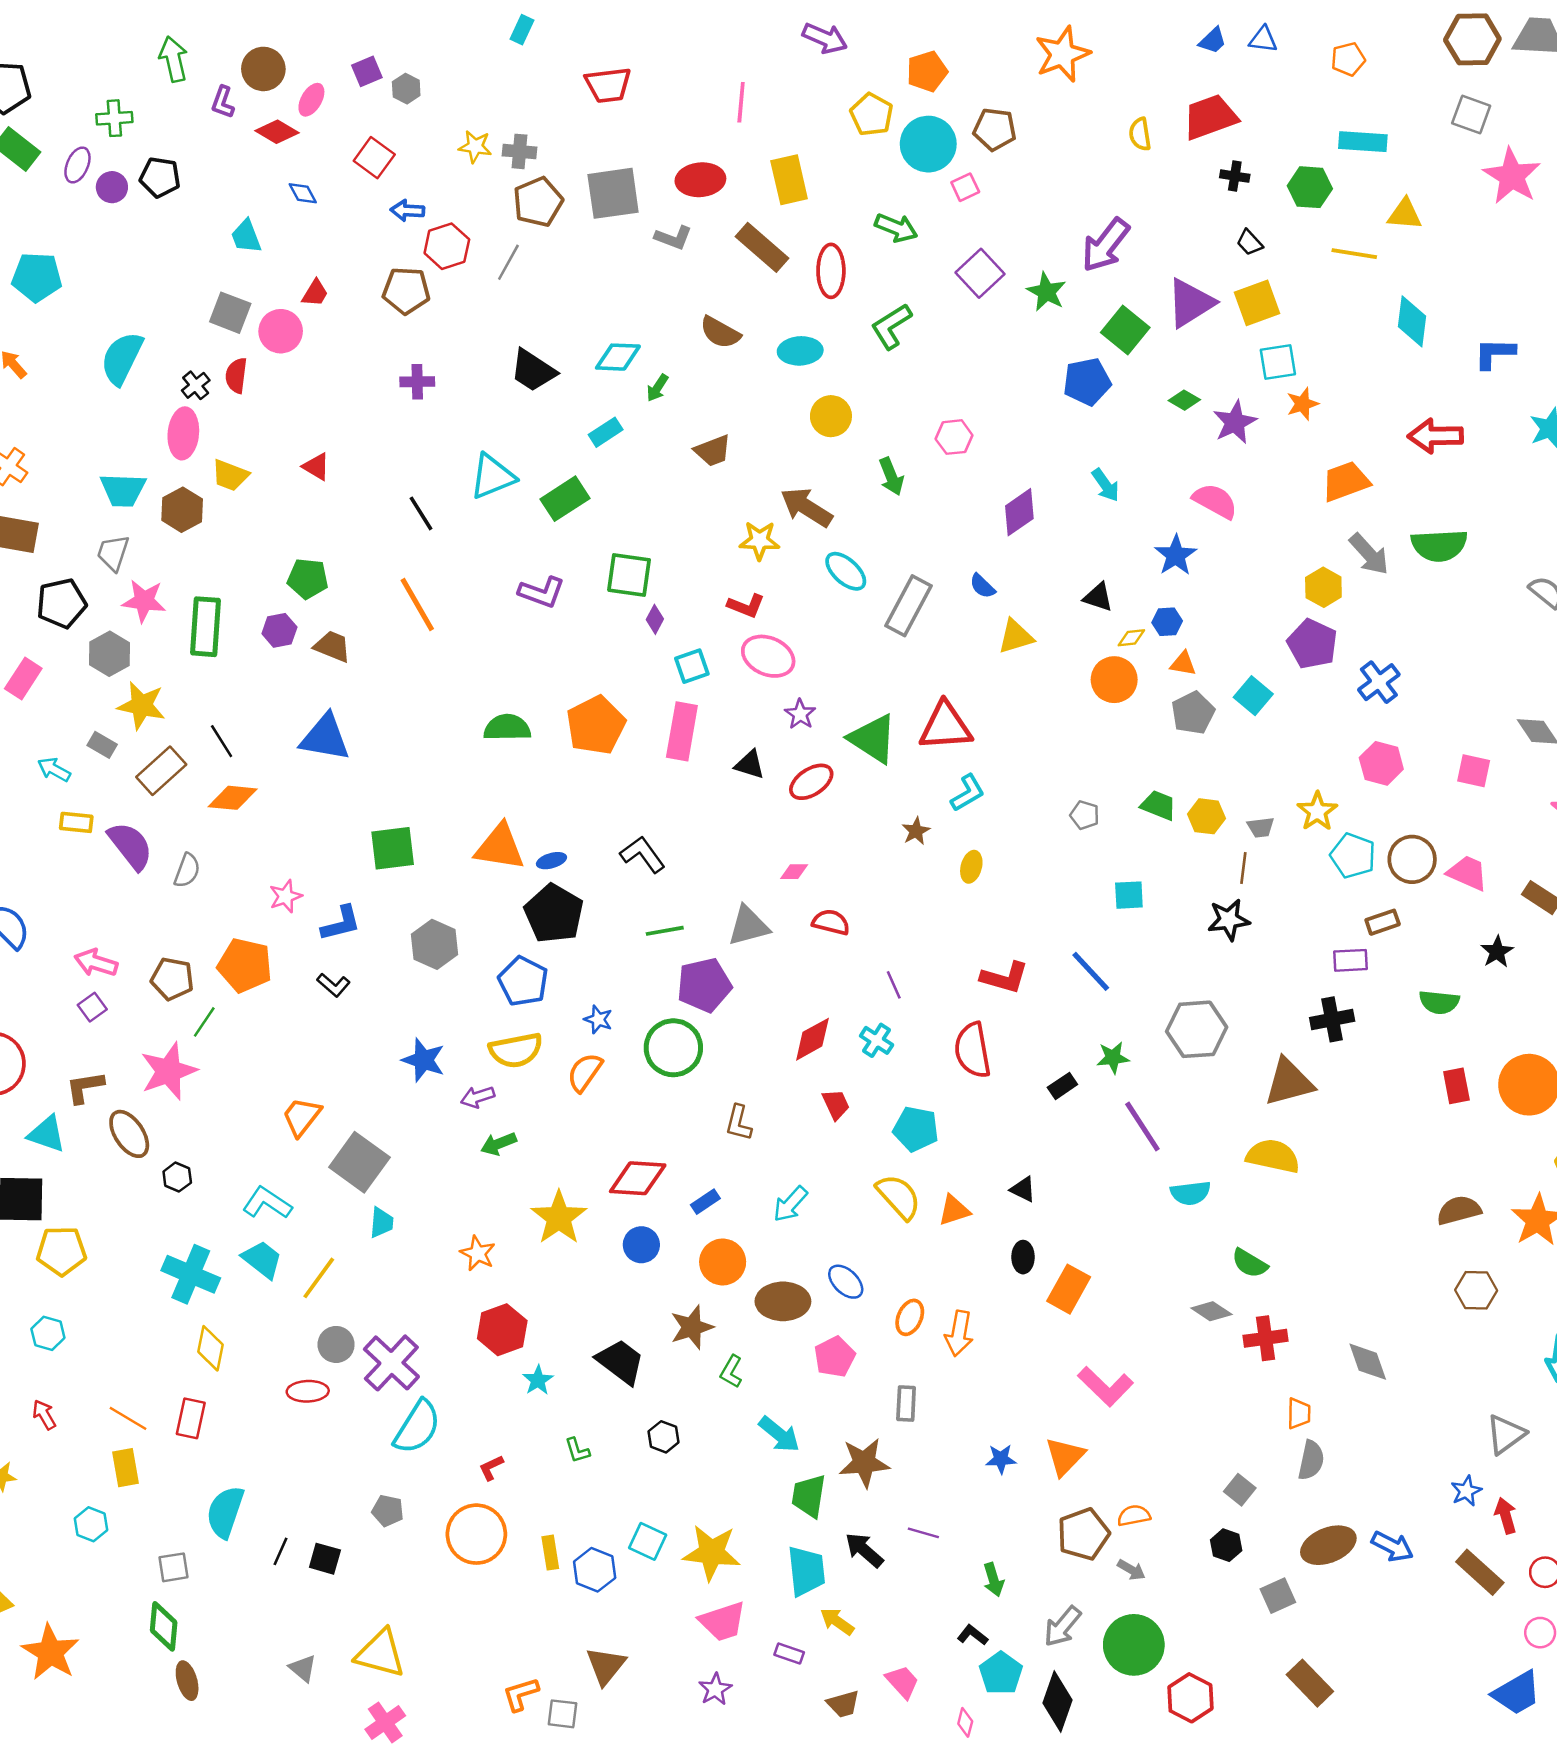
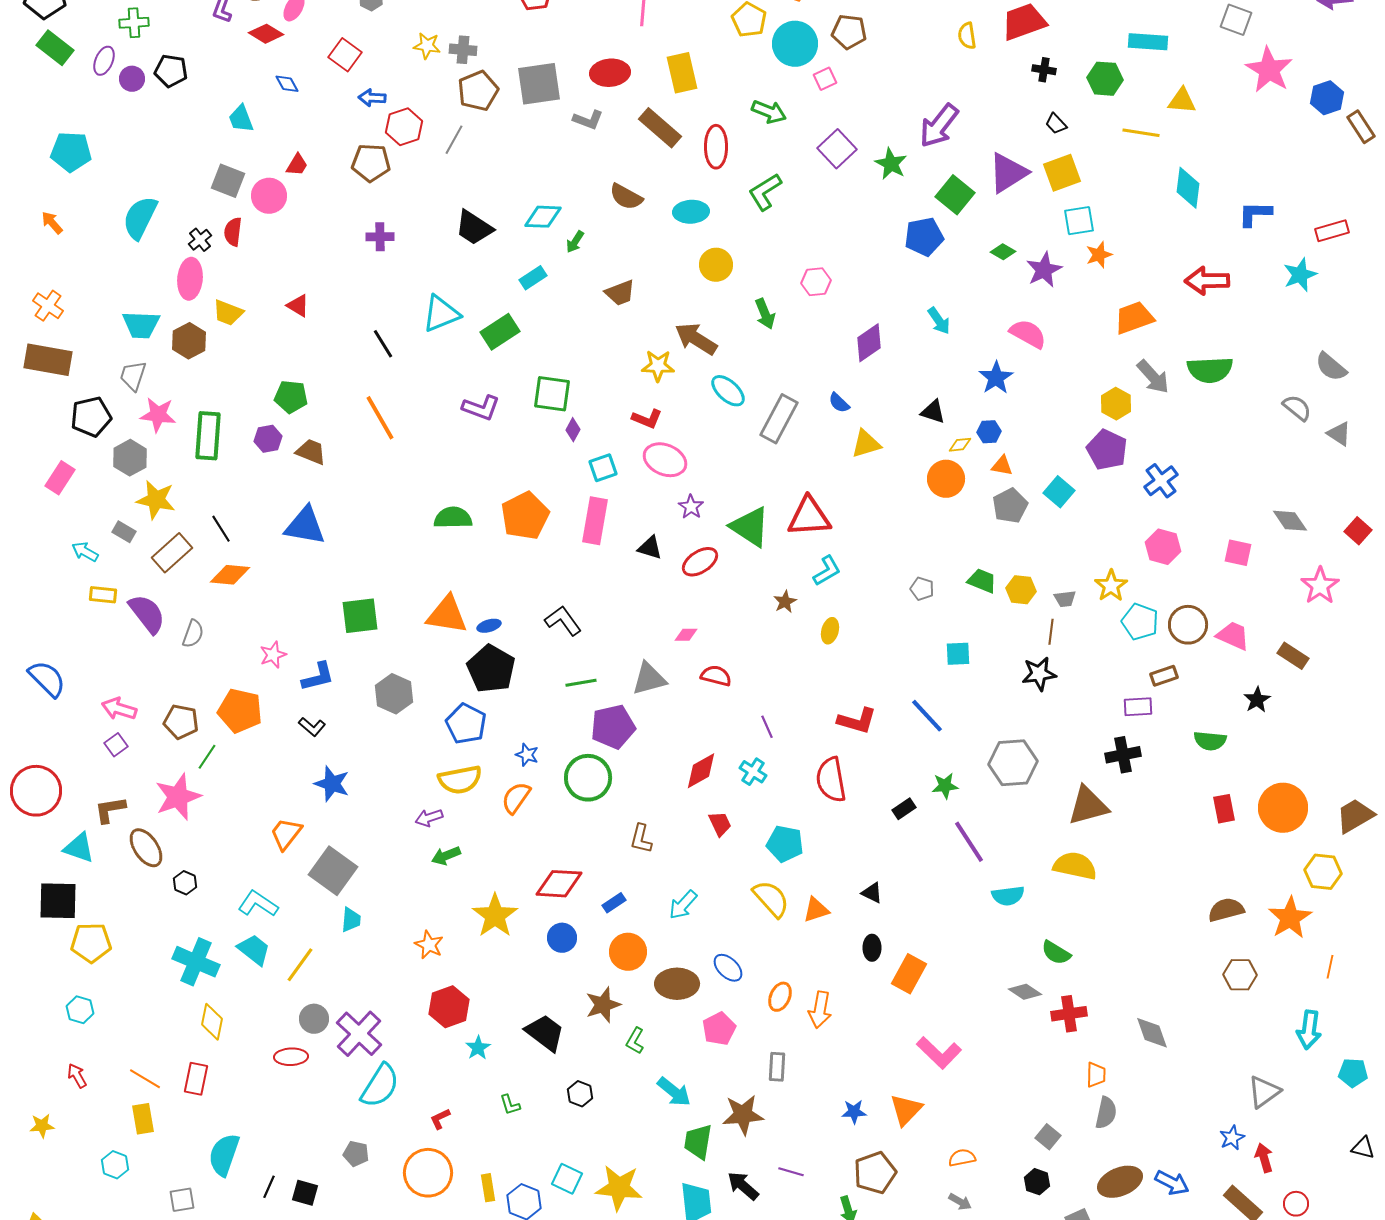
blue star: (423, 1060) -> (332, 784), moved
brown pentagon: (1083, 1534) -> (875, 1173), moved

